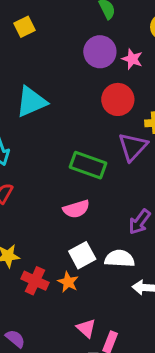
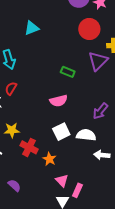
cyan triangle: (31, 102) -> (32, 28), size x0.7
green rectangle: (88, 165) -> (68, 72), size x0.6
orange star: (68, 282) -> (49, 159), moved

